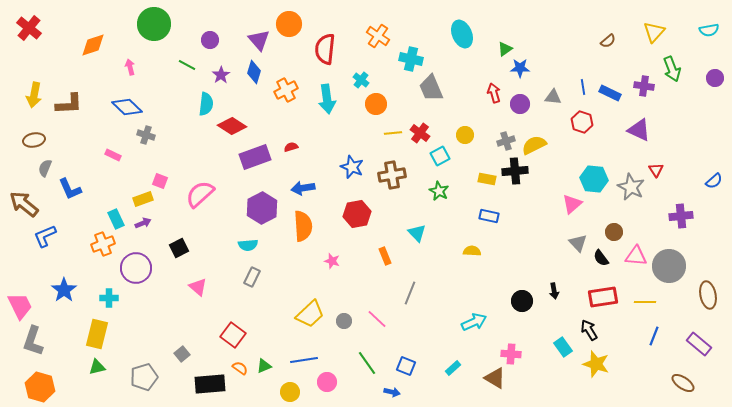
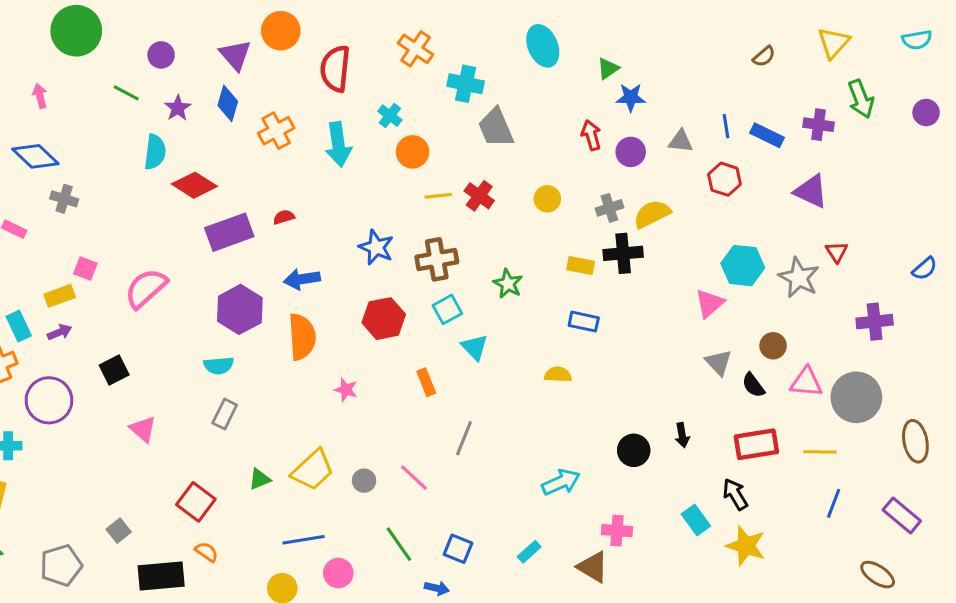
cyan square: (440, 156) -> (447, 309), moved
green triangle: (264, 366) -> (260, 479), moved

